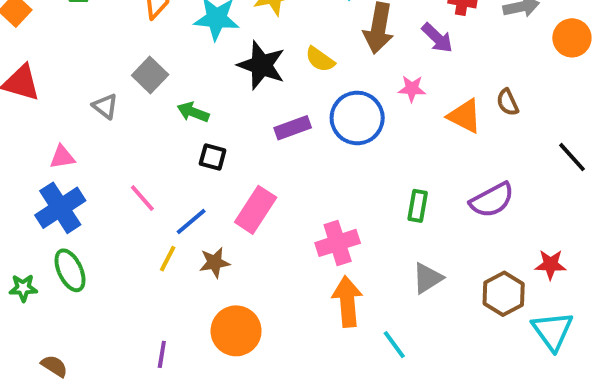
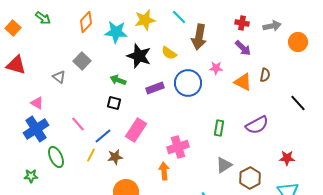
purple arrow: (437, 38) -> (243, 48), moved
brown semicircle: (508, 102) -> (265, 75), turned -144
green arrow: (193, 112) -> (118, 80), moved
pink triangle: (62, 157) -> (37, 103), turned 40
green ellipse: (70, 270) -> (56, 157), moved
green star: (23, 288) -> (31, 176), moved
brown hexagon: (504, 294) -> (250, 178), moved
orange arrow: (347, 302) -> (164, 171), moved, size x0.7

